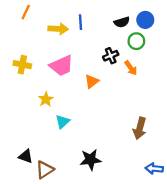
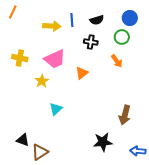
orange line: (26, 12) -> (13, 12), moved
black semicircle: (122, 22) -> (97, 20), moved
black cross: (111, 56) -> (91, 42), moved, turned 32
yellow star: (46, 99) -> (42, 81), moved
black star: (91, 160) -> (103, 142), moved

